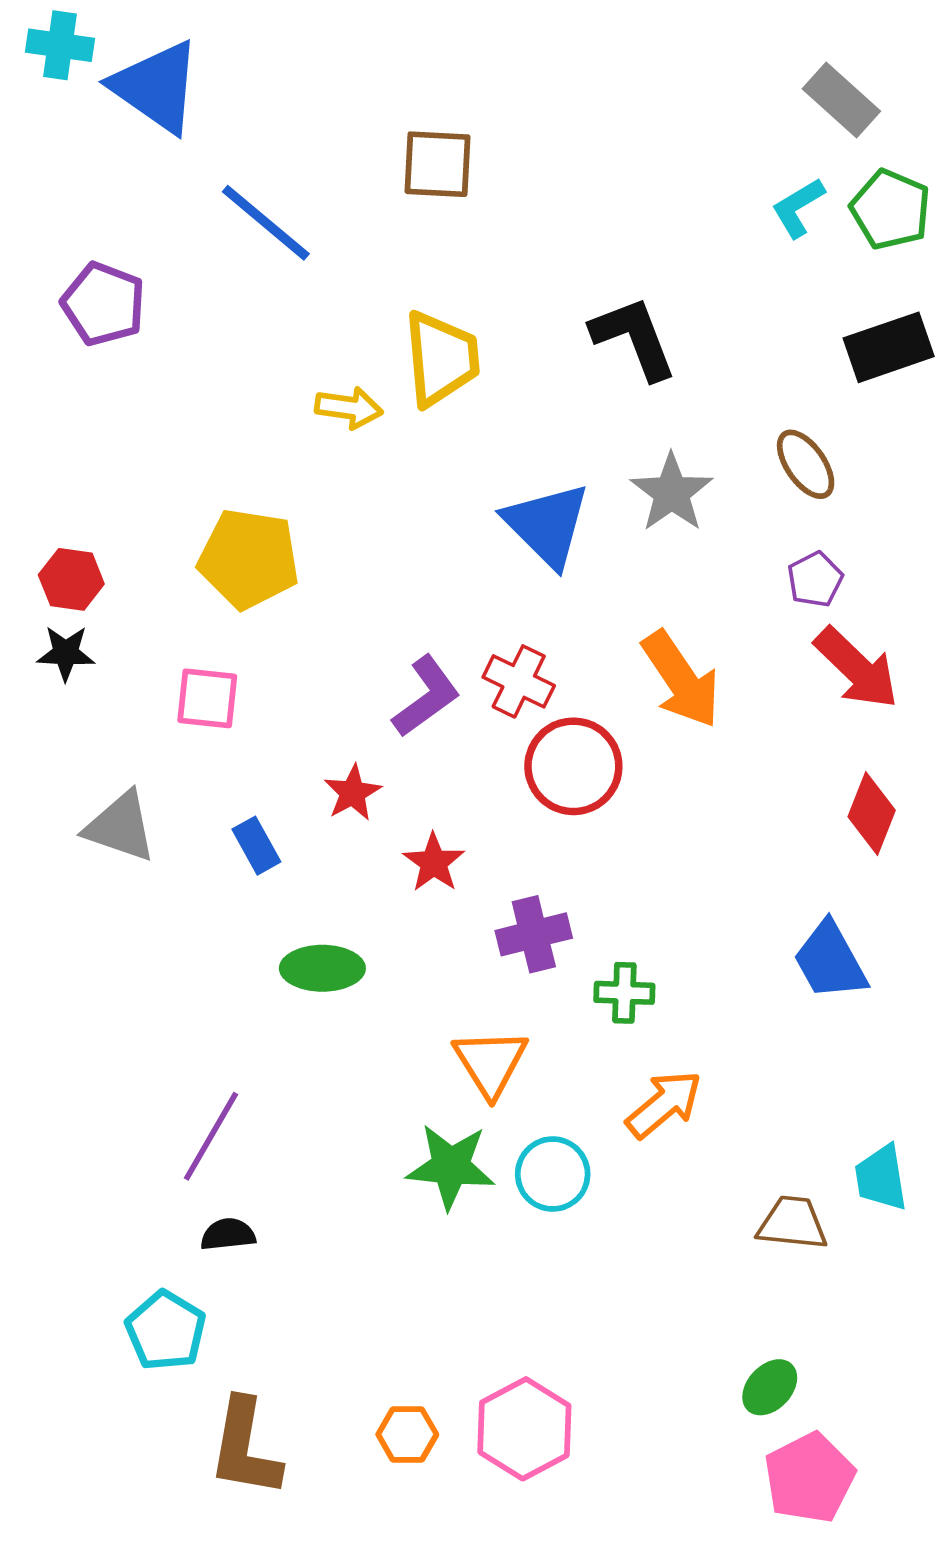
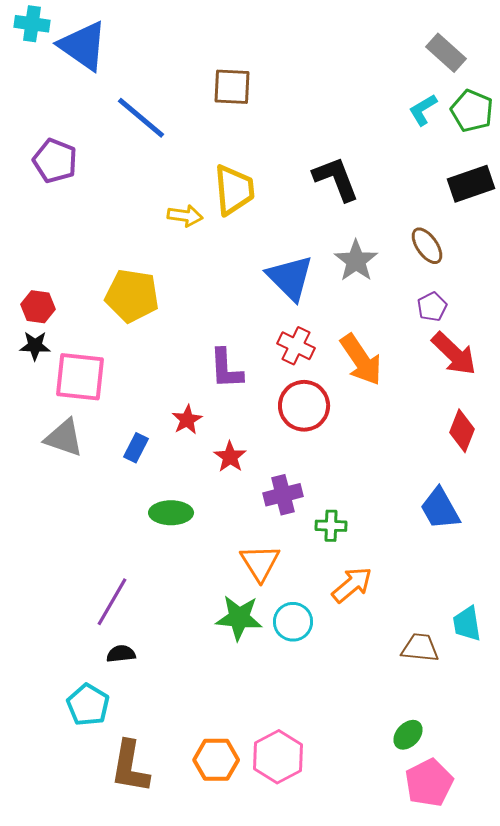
red cross: (519, 681) -> (296, 346), moved
purple L-shape: (426, 696) -> (226, 369), turned 123
pink square: (207, 698) -> (80, 377), moved, size x1.5
blue rectangle: (256, 846) -> (136, 448), turned 56
orange hexagon: (407, 1434) -> (216, 760), size x1.4

